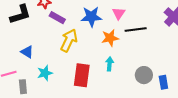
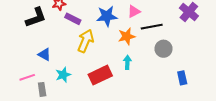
pink triangle: (119, 13) -> (134, 11), turned 32
red rectangle: (82, 75) -> (100, 75), turned 60
gray circle: (144, 75) -> (164, 49), moved

